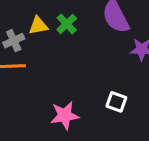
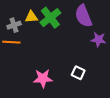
green cross: (67, 24) -> (50, 18), size x1.5

